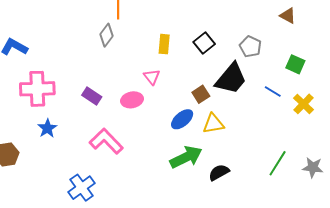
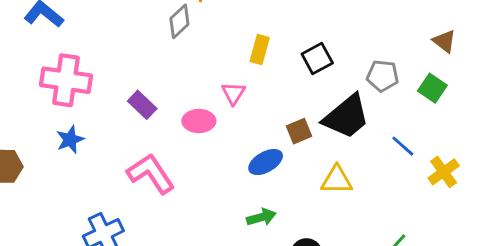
gray pentagon: (250, 47) -> (383, 76), turned -30
green square: (295, 64) -> (432, 88), moved
yellow triangle: (213, 124) -> (337, 180), moved
green arrow: (186, 157) -> (261, 217), size x0.6

